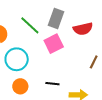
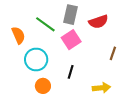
black line: (52, 84) -> (71, 72), moved, turned -72

